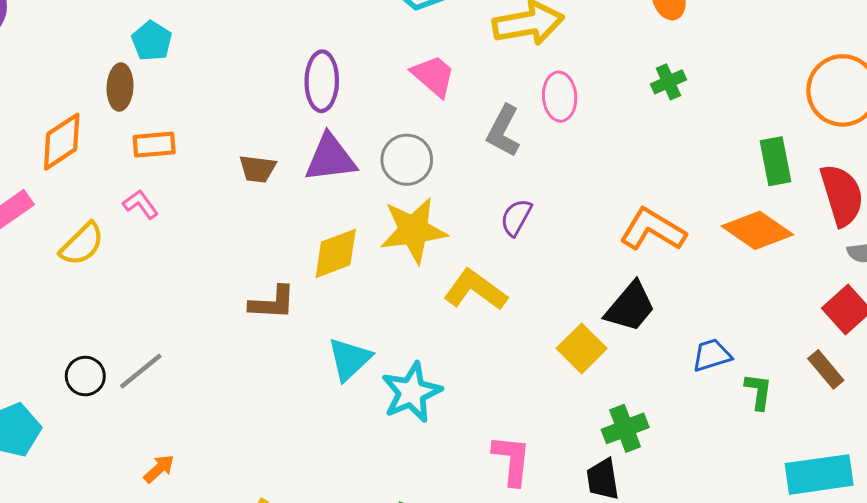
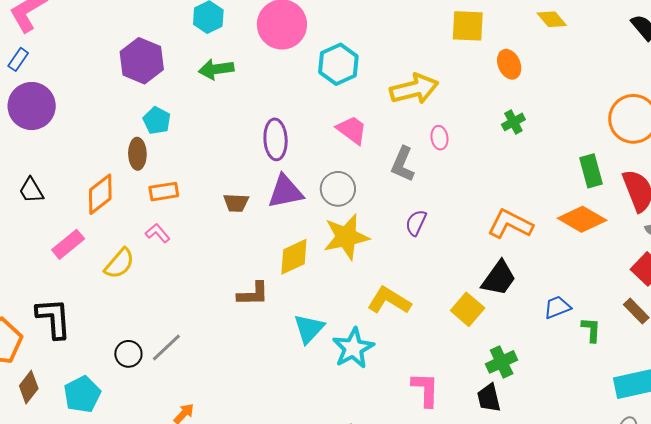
pink ellipse: (560, 97) -> (439, 138), size x0.7
yellow L-shape: (475, 290) -> (389, 300), moved

